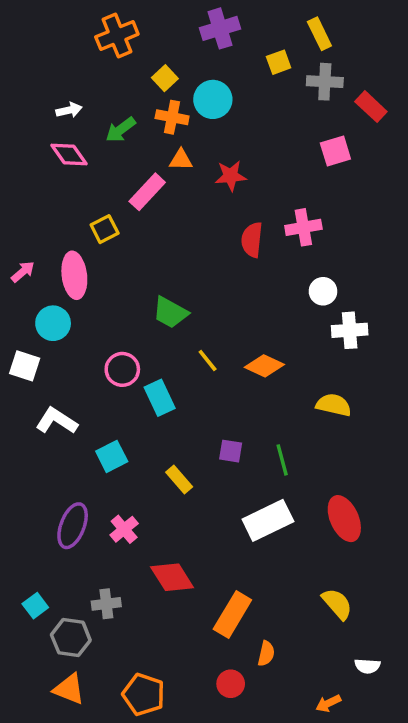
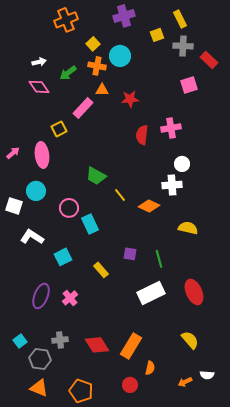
cyan circle: (53, 323) -> (36, 191), moved
white cross: (350, 330) -> (172, 185), moved
yellow line: (208, 361) -> (120, 195), moved
red diamond: (172, 577) -> (97, 345), moved
orange arrow: (328, 703) -> (185, 382), moved

